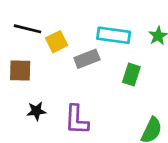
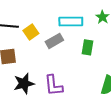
black star: (36, 111) -> (24, 84), size x1.5

